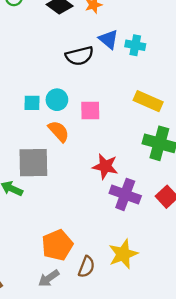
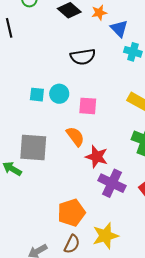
blue triangle: (109, 39) -> (119, 29), moved
orange semicircle: (59, 131) -> (75, 136), moved
orange pentagon: (57, 245) -> (71, 213), moved

